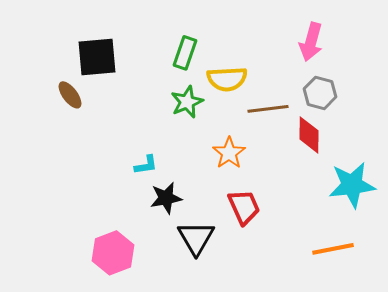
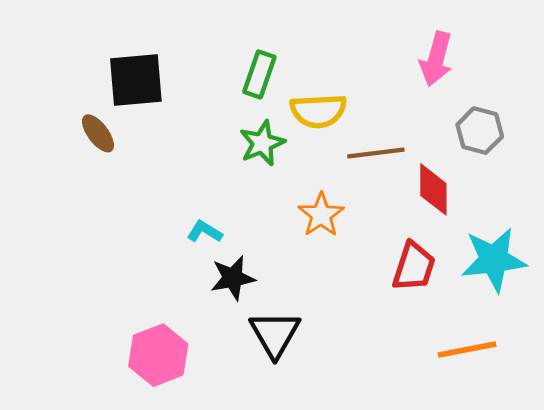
gray hexagon: (320, 93) -> (480, 131), moved
cyan L-shape: (146, 165) -> (205, 232), turned -140
red trapezoid: (244, 207) -> (414, 267), moved, turned 42

